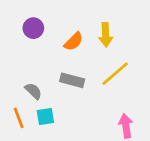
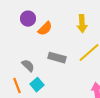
orange semicircle: (74, 42) -> (45, 29), moved
cyan square: (45, 116) -> (37, 85), turned -32

